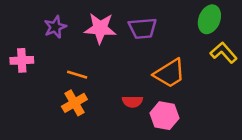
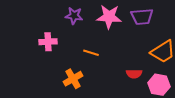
purple star: (55, 27) -> (74, 16), turned 30
orange cross: (74, 103) -> (73, 79), moved

